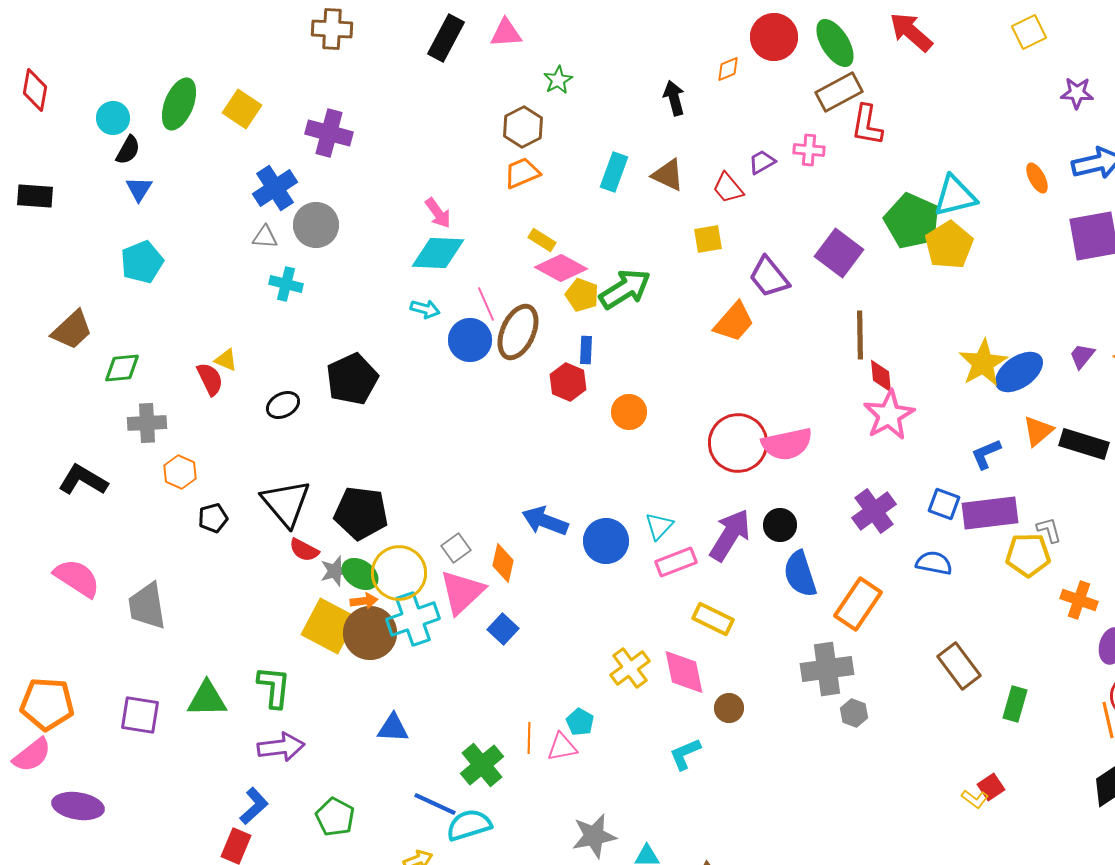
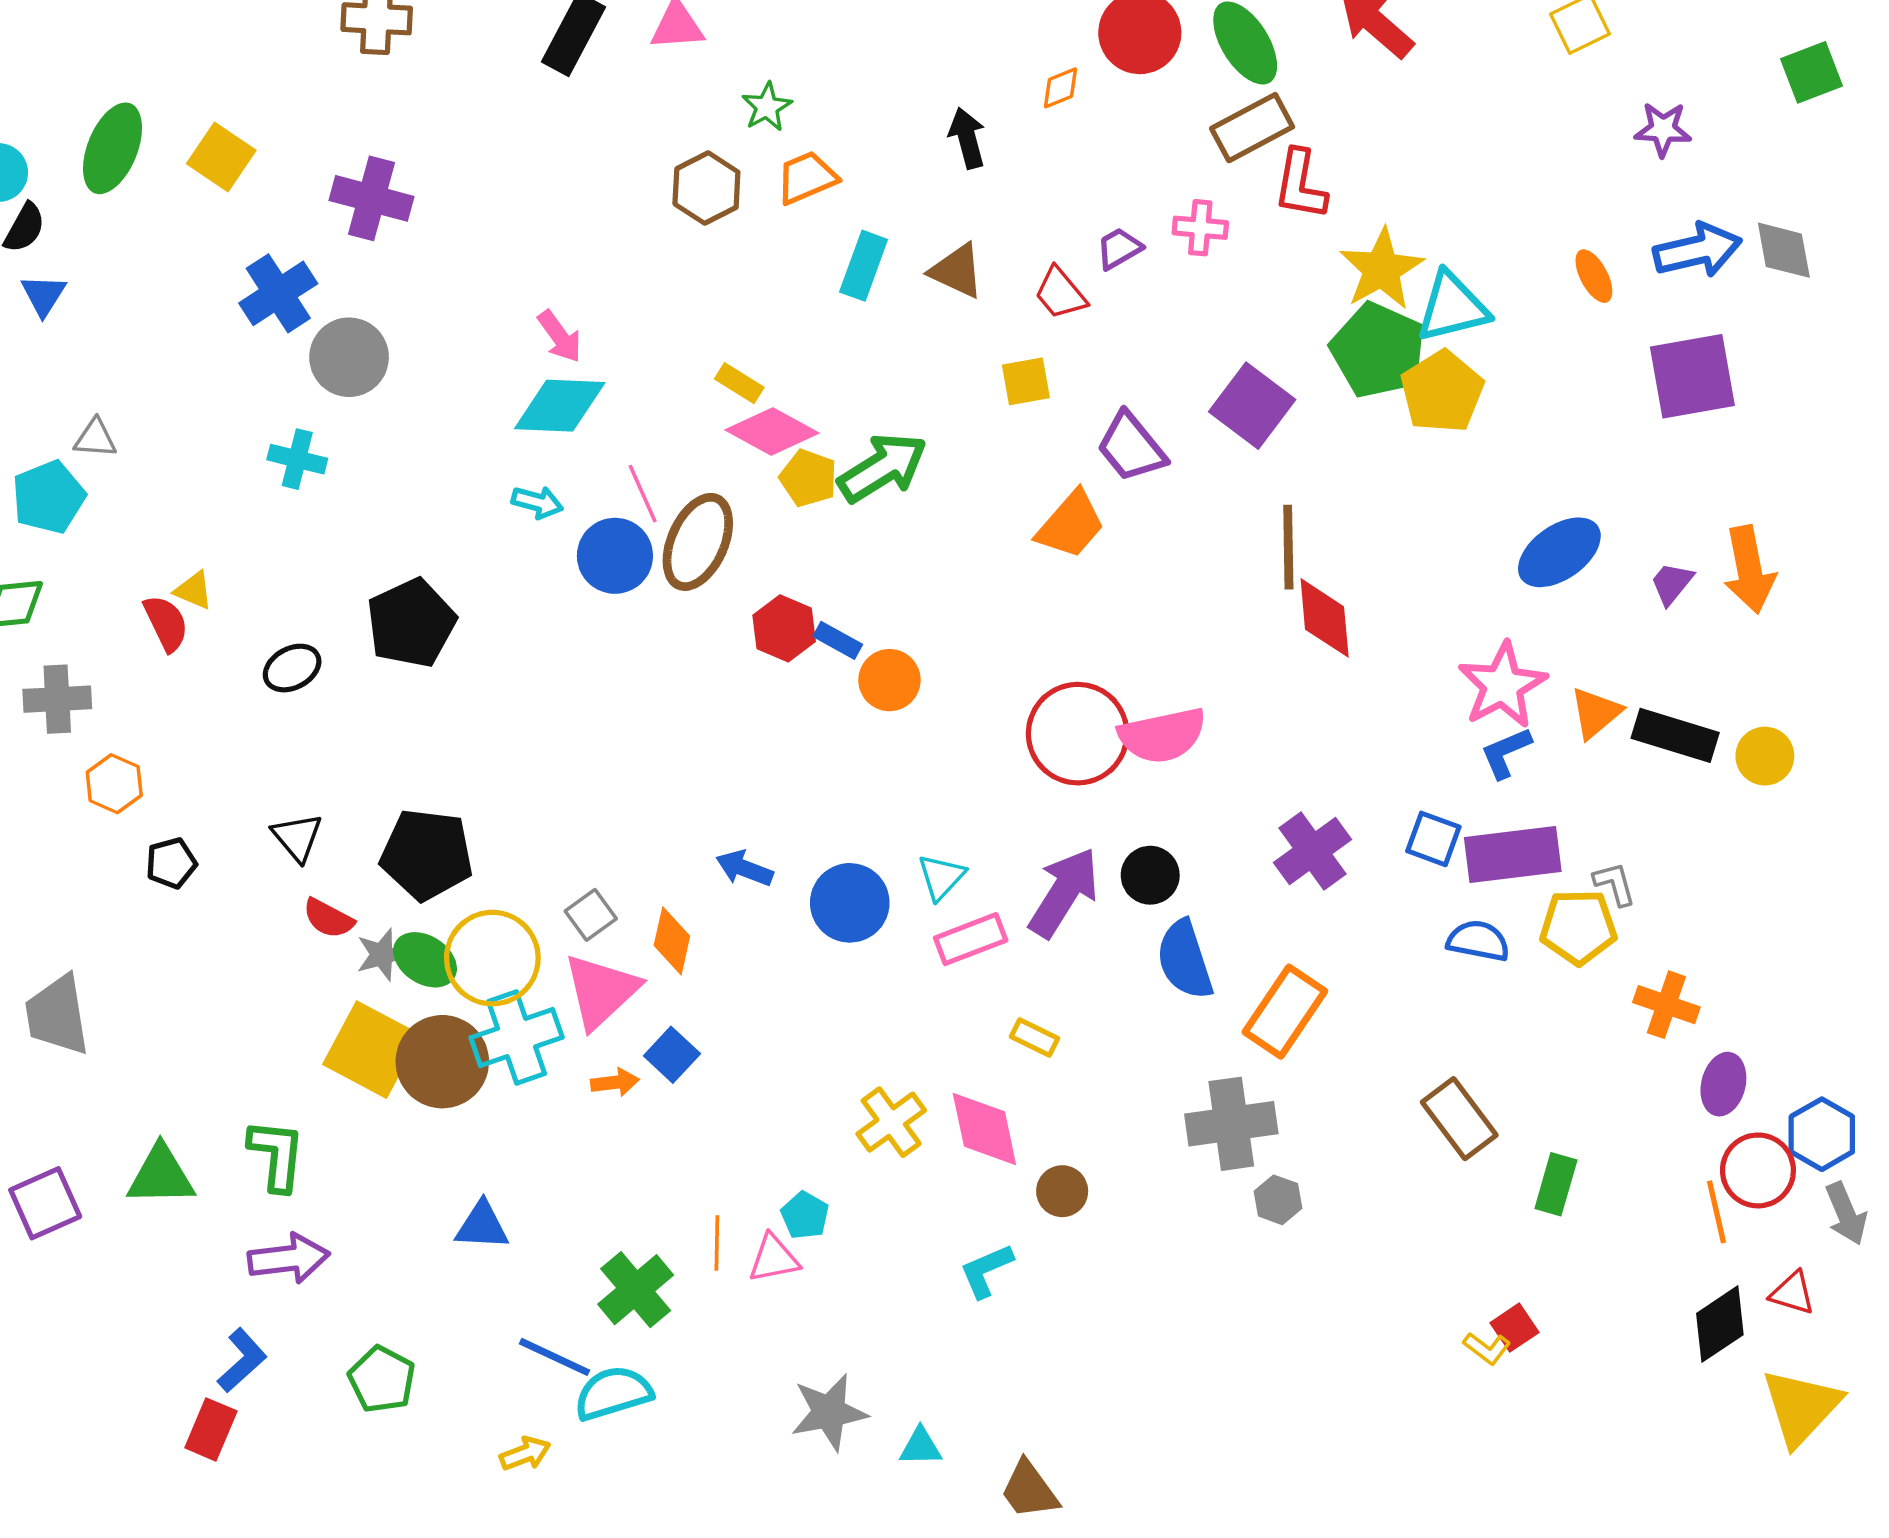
orange trapezoid: (522, 173) -> (807, 178), moved
gray triangle: (265, 237) -> (95, 438), moved
cyan pentagon: (142, 262) -> (49, 497), moved
blue rectangle: (586, 350) -> (838, 640), moved, turned -64
yellow star: (983, 363) -> (1382, 269), moved
blue ellipse: (1019, 372) -> (1559, 552), moved
red diamond: (881, 376) -> (1325, 618), size x1.4
pink star: (889, 415) -> (1502, 685), moved
black triangle: (286, 503) -> (297, 837), size x0.6
blue arrow: (545, 521) -> (744, 868), size x0.7
blue semicircle: (934, 563) -> (1478, 941), moved
orange arrow: (364, 601) -> (615, 1082), moved
yellow rectangle: (713, 619) -> (1035, 1038), size x0.7
purple square: (140, 715) -> (45, 1203), turned -33

